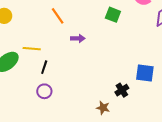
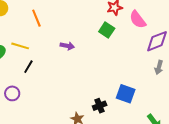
orange line: (58, 16) -> (36, 18), moved
purple circle: (44, 91) -> (12, 93), moved

